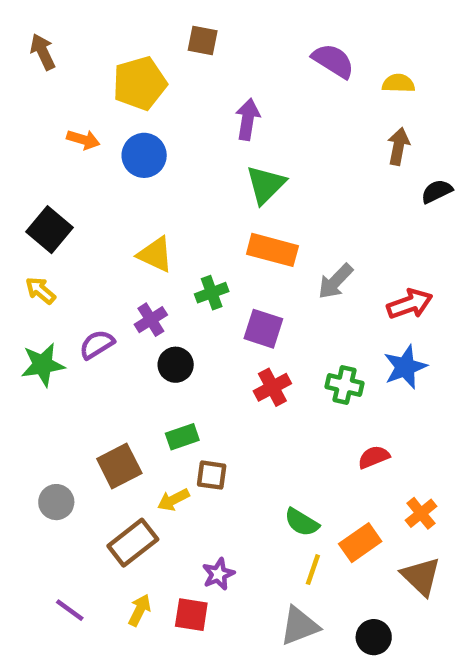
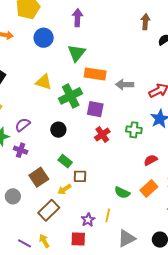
blue circle: (144, 155) -> (44, 38), moved
green triangle: (266, 185) -> (77, 53), moved
gray arrow: (335, 281) -> (125, 85), turned 54
green cross: (212, 293) -> (71, 96), size x1.6
purple cross: (151, 320) -> (21, 150), moved, turned -32
green rectangle: (182, 437) -> (65, 161), turned 64
orange rectangle: (360, 543) -> (149, 188), moved
yellow line: (313, 570) -> (108, 215), moved
yellow arrow: (140, 610) -> (44, 241), moved, turned -48

